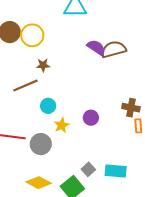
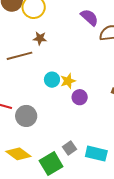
purple semicircle: (96, 47) -> (89, 17), moved
cyan circle: (48, 106) -> (52, 80), moved
yellow star: (62, 125) -> (68, 81), moved

